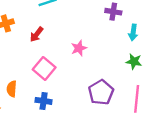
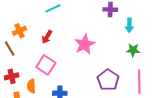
pink star: (79, 48) -> (85, 44), size x1.5
pink square: (44, 68) -> (46, 65), moved

